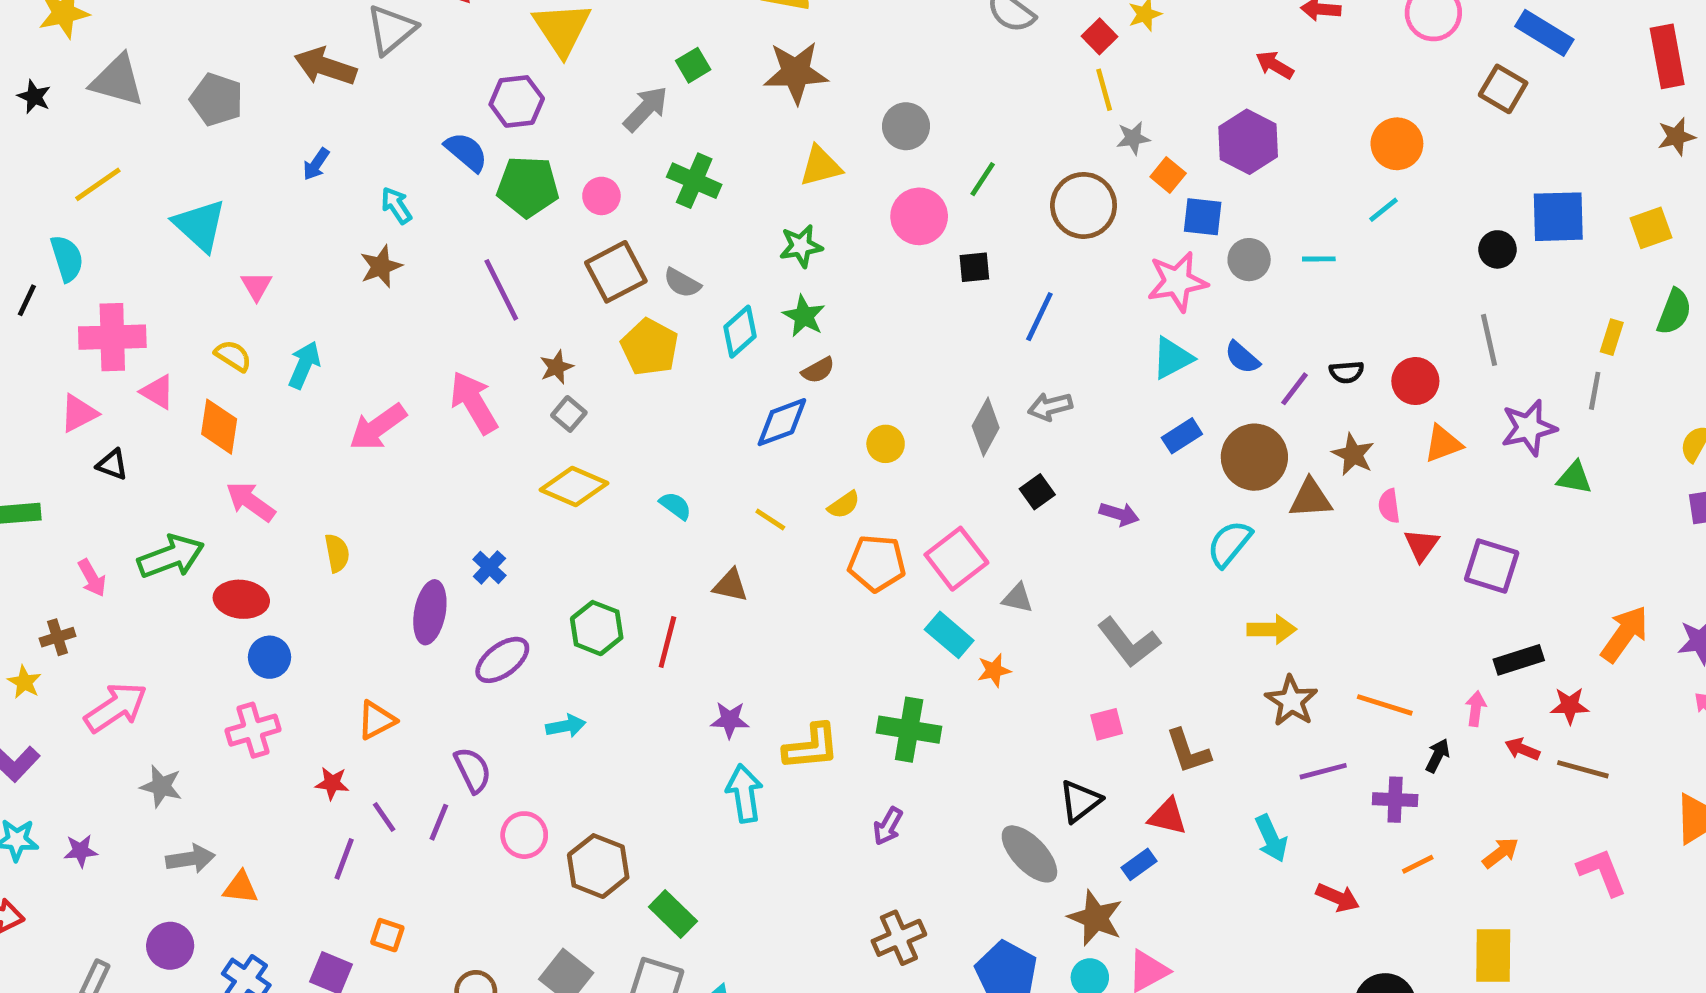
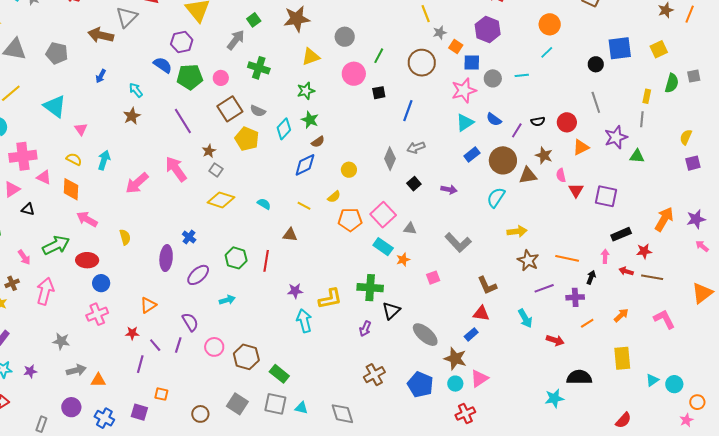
pink arrow: (116, 708) -> (45, 291), moved, turned -36
pink square: (1107, 724) -> (433, 278), moved
black triangle: (1080, 801) -> (391, 311), moved

